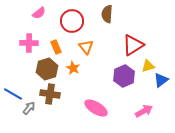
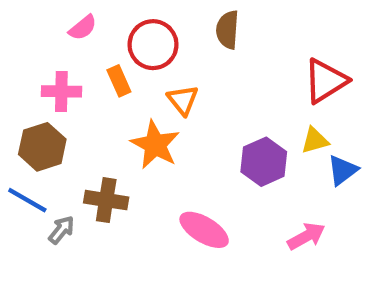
red triangle: (133, 45) -> (325, 81), moved
orange rectangle: (56, 47) -> (119, 81), moved
orange star: (73, 68) -> (155, 145), size x1.6
brown hexagon: (47, 69) -> (42, 147), moved

